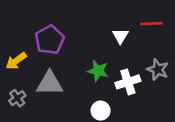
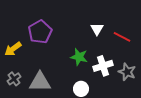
red line: (151, 24) -> (122, 37), moved, turned 30
gray star: (158, 70) -> (127, 72), moved
gray triangle: (50, 83) -> (40, 82), moved

